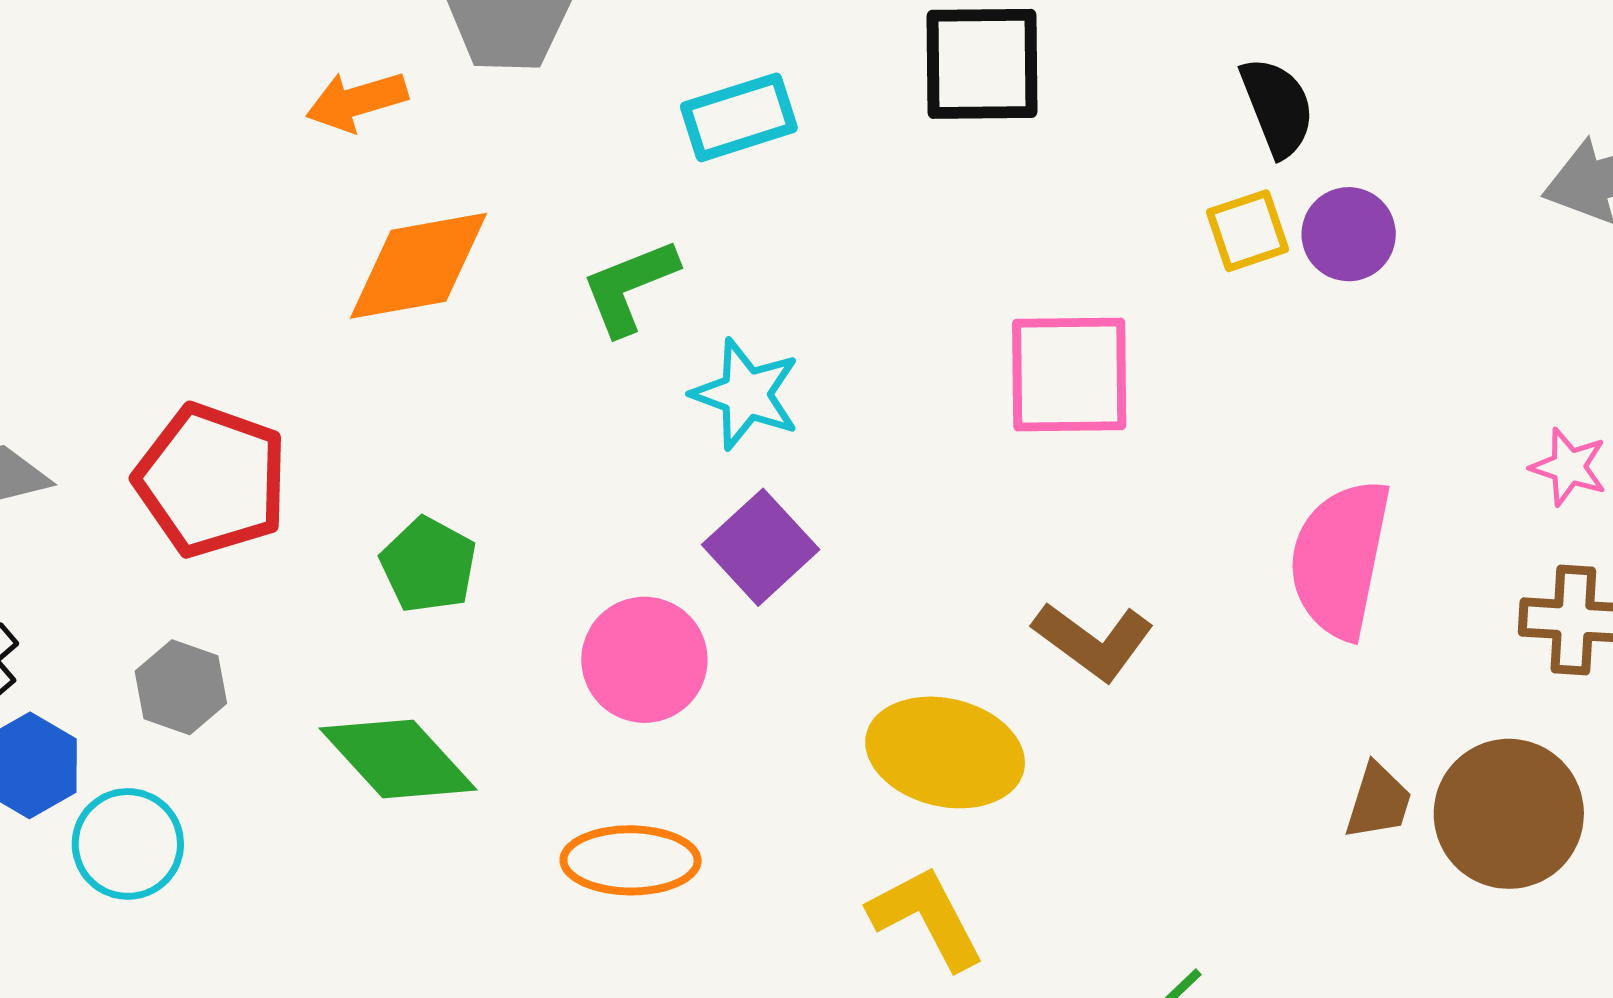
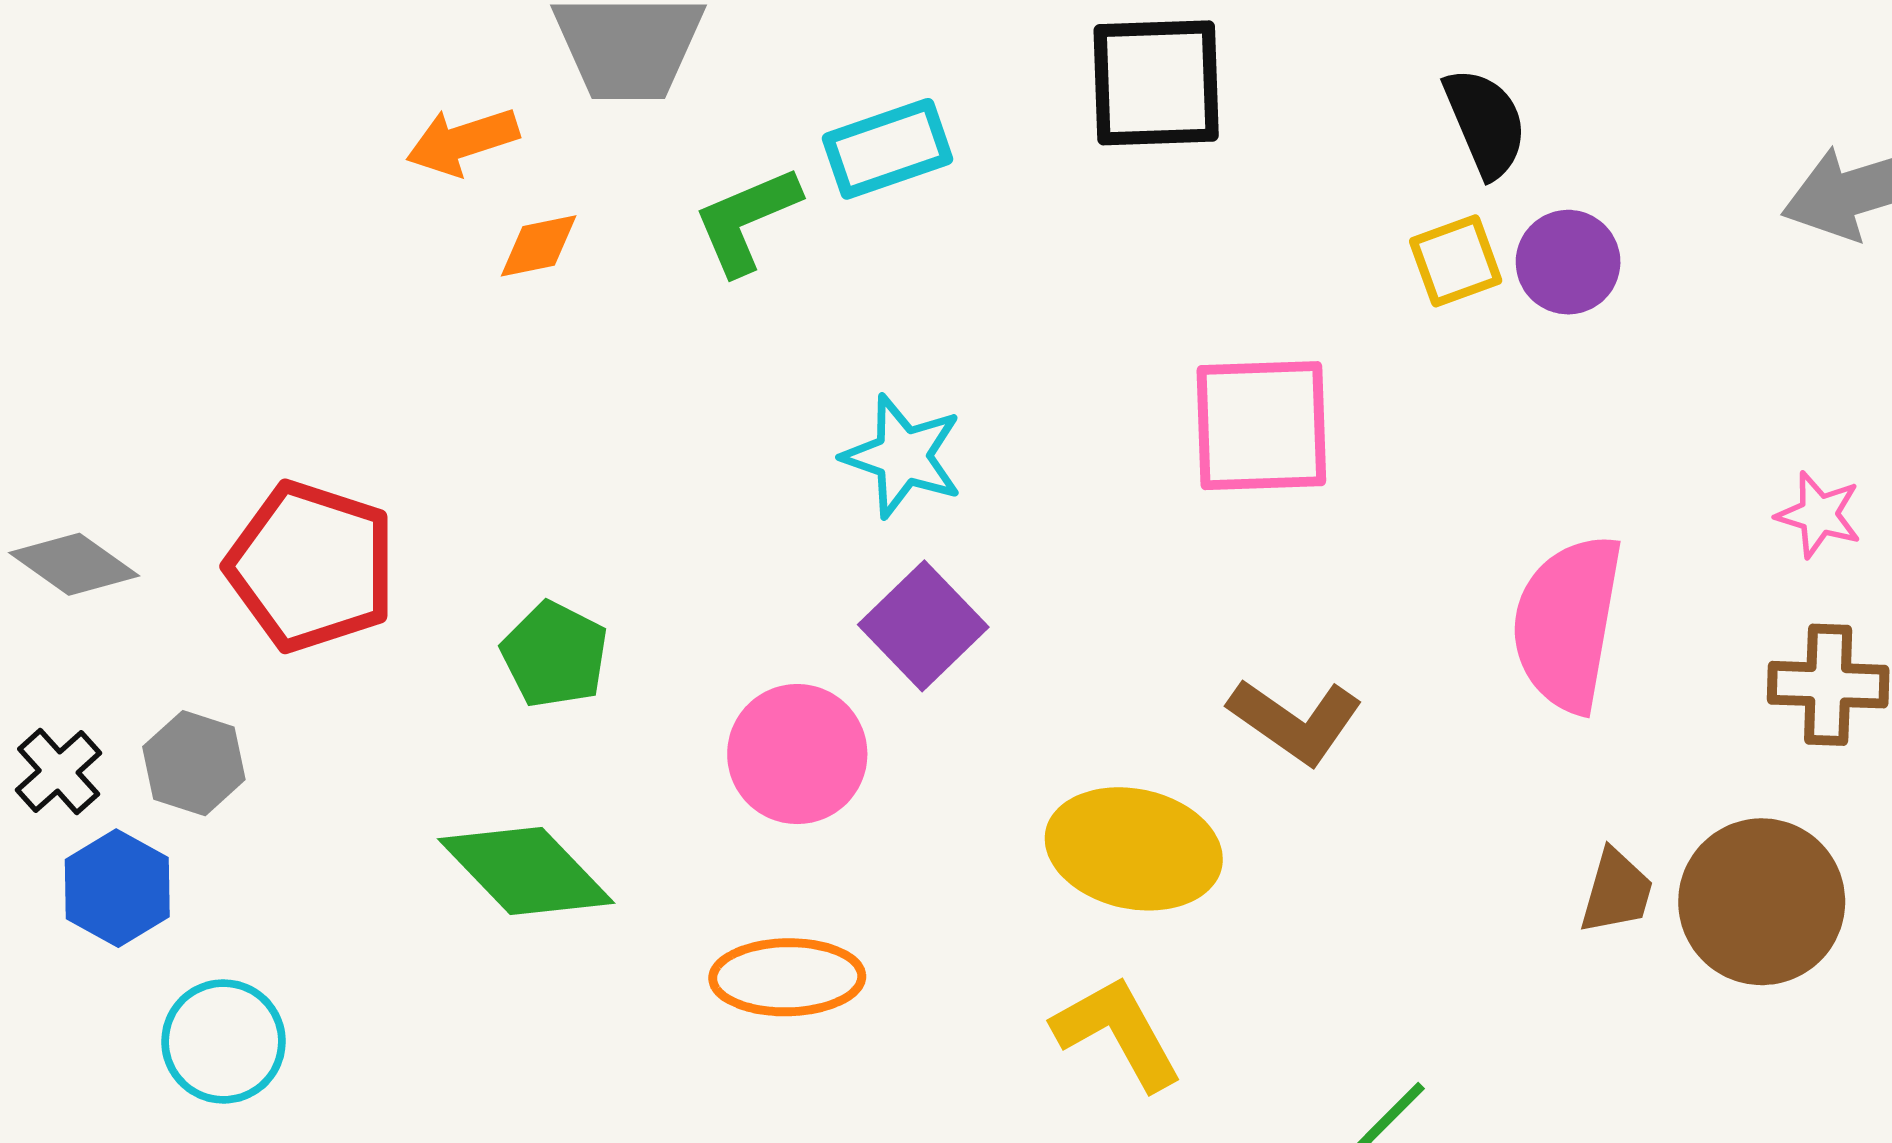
orange diamond: (419, 266) -> (539, 246), moved, size x0.5
green L-shape: (629, 287) -> (747, 220), moved
gray hexagon: (181, 687) -> (194, 763), moved
cyan circle: (128, 844) -> (224, 1041), moved

